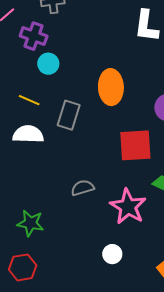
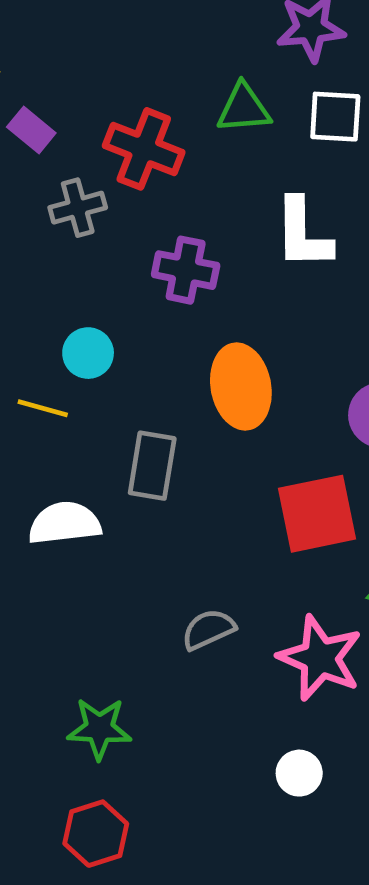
purple cross: (34, 36) -> (186, 270), moved
yellow line: (29, 100) -> (43, 408), moved

